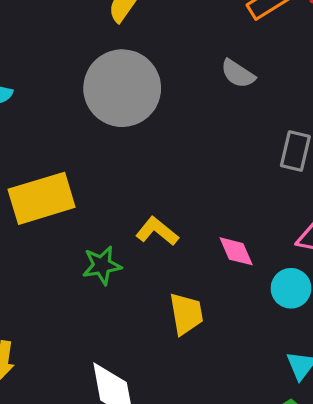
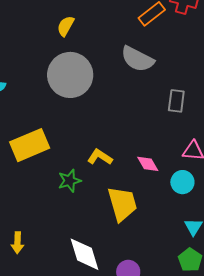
gray semicircle: (238, 74) -> (137, 59), size x1.6
yellow trapezoid: (186, 314) -> (122, 204), size x1.4

